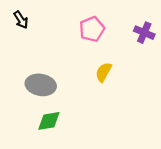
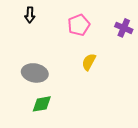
black arrow: (21, 20) -> (30, 15), moved, turned 35

